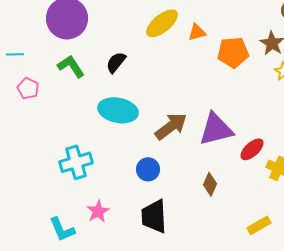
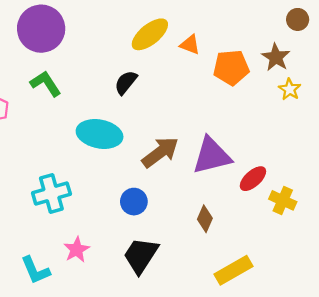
orange triangle: (197, 32) -> (190, 45), turned 36
black semicircle: (116, 62) -> (126, 82), moved
black trapezoid: (154, 216) -> (141, 255), turned 36
yellow rectangle: (259, 225) -> (233, 270), moved, size x1.4

